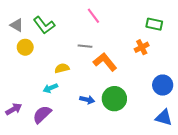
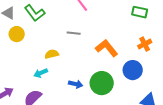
orange cross: (142, 47) -> (145, 44), moved
orange L-shape: (105, 62) -> (107, 48), moved
blue circle: (163, 85) -> (133, 70), moved

